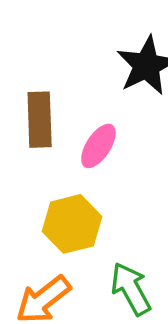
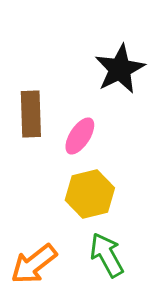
yellow hexagon: (72, 224) -> (90, 194), moved

